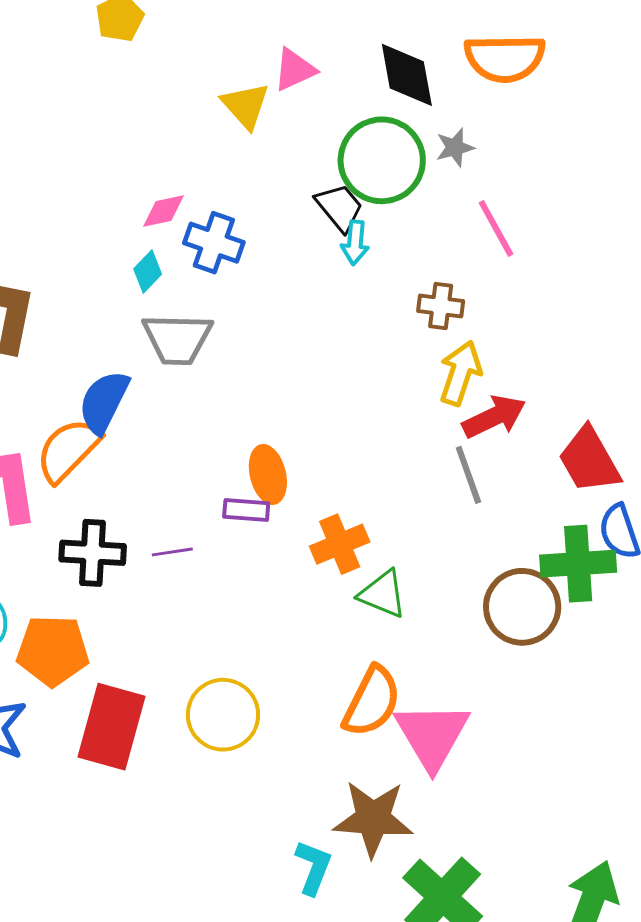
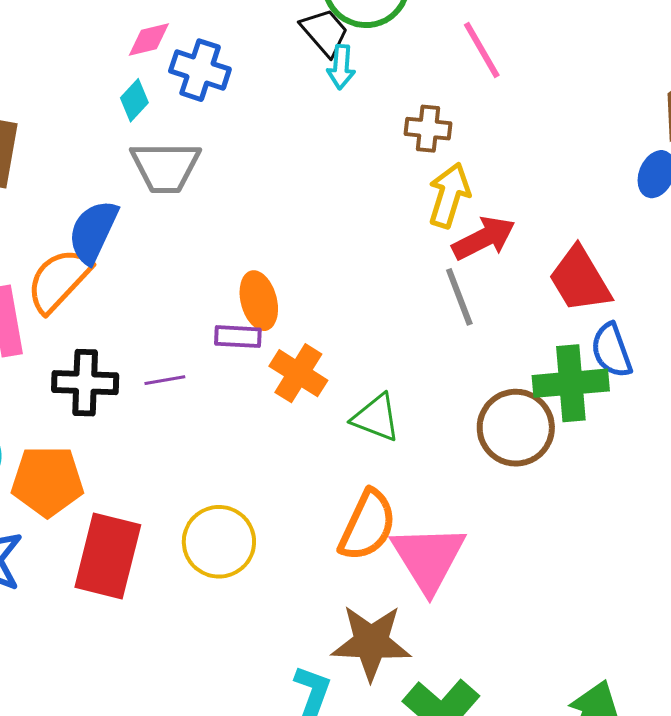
orange cross: (340, 544) -> (298, 373), moved, turned -34

